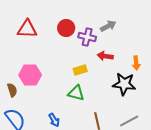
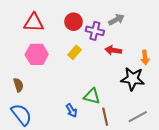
yellow rectangle: (80, 70) -> (75, 52), moved, turned -32
pink hexagon: (30, 75) -> (37, 54), moved
green triangle: (76, 93) -> (92, 96), moved
blue arrow: (54, 120) -> (71, 110), moved

